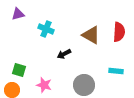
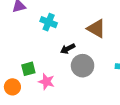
green square: (19, 70) -> (28, 69), moved, turned -32
gray circle: (84, 85) -> (83, 66), moved

